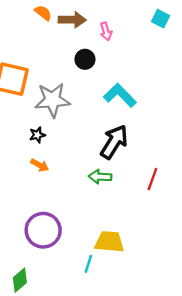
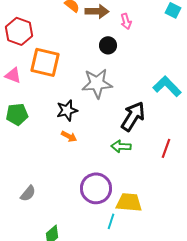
cyan L-shape: (120, 95) -> (167, 86), moved
gray star: (52, 100) -> (97, 83), moved
black star: (37, 135) -> (67, 110), size x1.5
purple circle: (43, 230) -> (96, 188), moved

